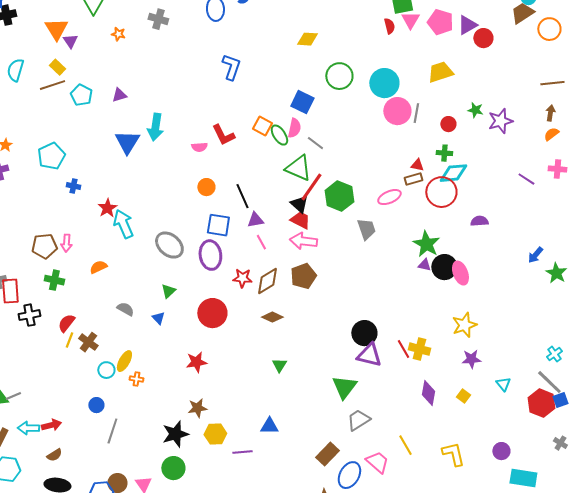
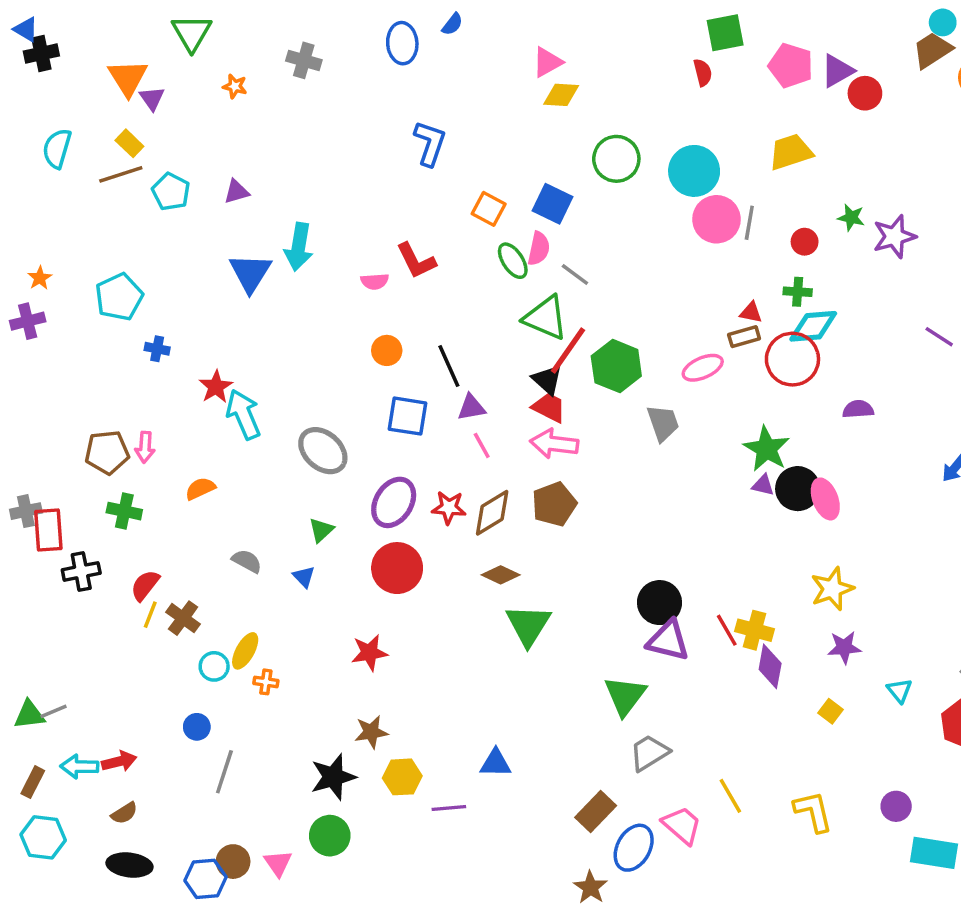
pink triangle: (410, 20) -> (547, 62), moved, turned 30
orange square: (262, 126) -> (489, 209), moved
purple ellipse: (210, 255) -> (394, 502), moved, turned 40
green triangle: (279, 365) -> (528, 625), moved, size x1.8
purple diamond: (428, 393) -> (770, 666), moved

